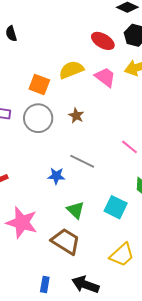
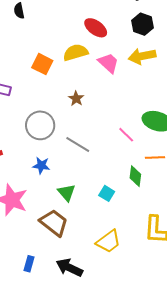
red ellipse: (103, 41) -> (96, 28), moved
gray circle: (38, 118) -> (40, 125), moved
blue star: (56, 176) -> (41, 165), moved
cyan square: (116, 207) -> (107, 193), size x0.7

